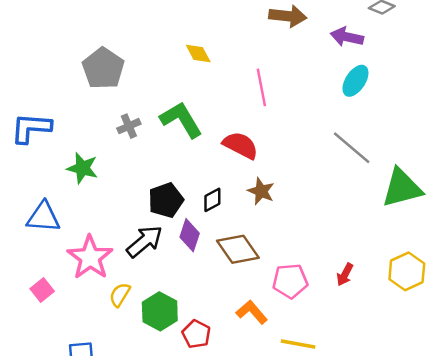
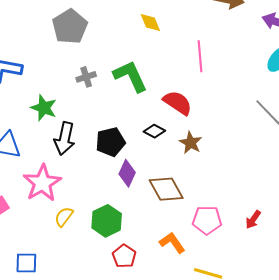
black diamond: (212, 200) -> (154, 131), moved, turned 50
black arrow: (144, 241) -> (65, 138), moved, turned 136
green hexagon: (160, 311) -> (107, 221), moved

